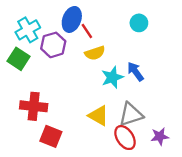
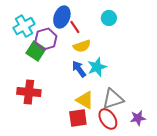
cyan circle: (139, 23) -> (109, 18), moved
green square: (19, 59) -> (36, 51), moved
blue arrow: (135, 72) -> (79, 69), moved
red square: (51, 136) -> (78, 118), moved, turned -30

